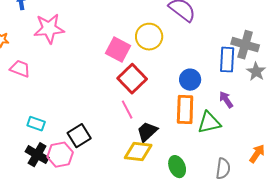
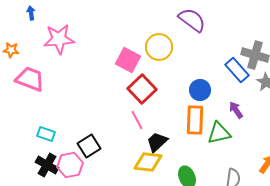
blue rectangle: (227, 60) -> (237, 70), turned -45
pink trapezoid: (20, 69) -> (30, 79), size x1.4

